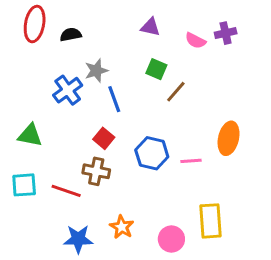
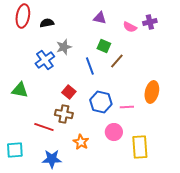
blue line: (114, 99) -> (90, 66), moved
cyan square: (24, 185) -> (15, 150), moved
orange star: (122, 227) -> (81, 142), moved
pink circle: (171, 239) -> (114, 132), moved

